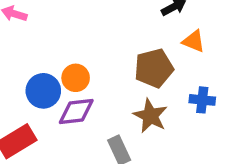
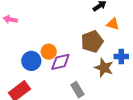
purple diamond: (76, 111) -> (60, 62), moved
brown star: (150, 116) -> (104, 68), moved

